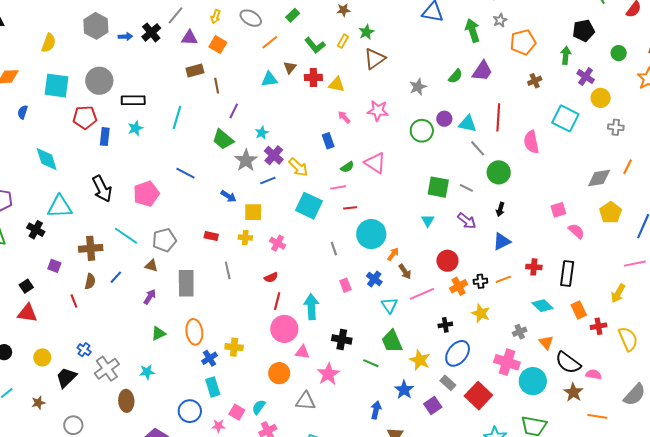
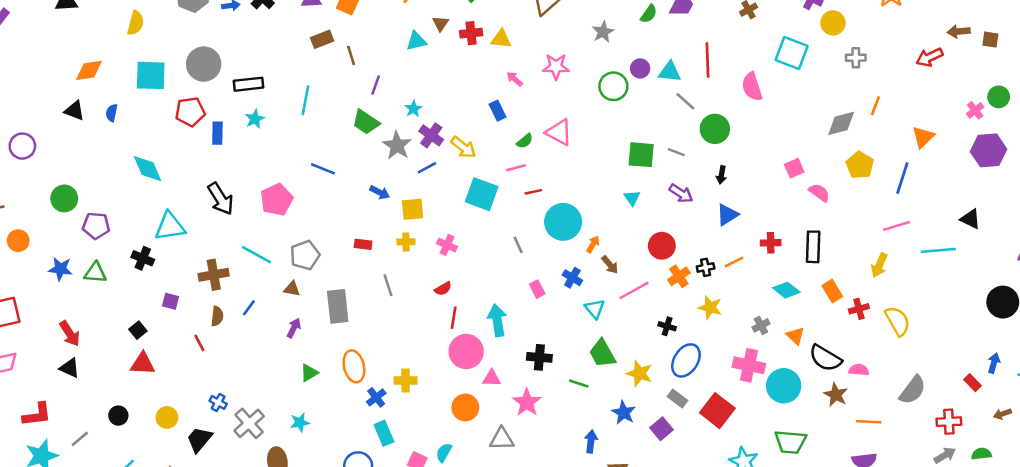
black cross: (445, 325) -> (667, 326), turned 32

